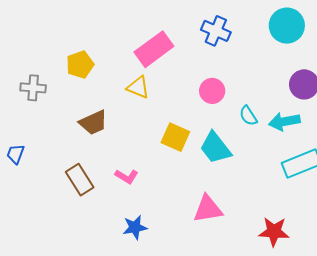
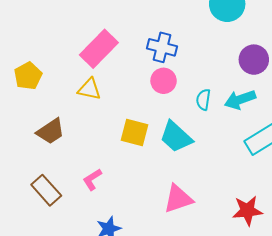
blue cross: (216, 31) -> (162, 47), moved
cyan semicircle: (248, 116) -> (203, 100), turned 50
pink L-shape: (127, 176) -> (92, 179), turned 125

